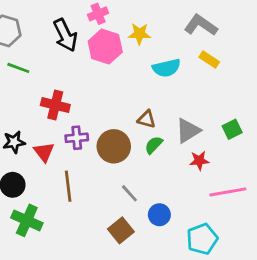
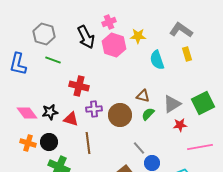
yellow rectangle: (209, 59) -> (187, 54), turned 40
cyan semicircle: (166, 68) -> (157, 60), turned 84
green square: (232, 129) -> (203, 103), size x1.6
red triangle: (44, 152) -> (71, 119), turned -35
gray line: (129, 193) -> (139, 148), moved

